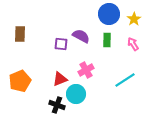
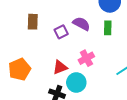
brown rectangle: (20, 34) -> (33, 22), moved
purple square: (61, 44) -> (61, 32), turned -32

